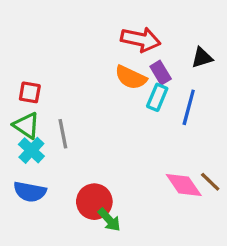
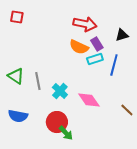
red square: (30, 92) -> (17, 17), moved
cyan rectangle: (157, 97) -> (95, 59), turned 49
cyan cross: (31, 150) -> (60, 91), moved
pink diamond: (184, 185) -> (89, 100), moved

